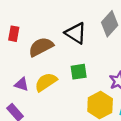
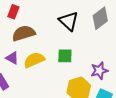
brown semicircle: (41, 47) -> (24, 33), moved

